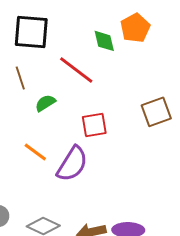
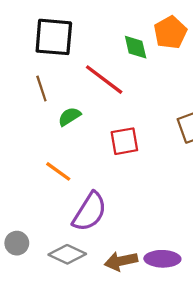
purple semicircle: (72, 164) -> (90, 212), moved

